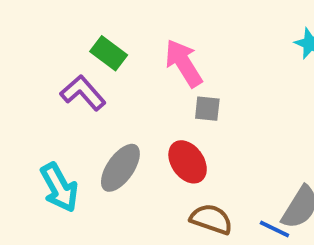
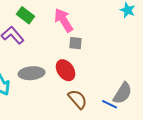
gray ellipse: (120, 168) -> (32, 73), turned 50
brown semicircle: (211, 219) -> (78, 99), turned 30

